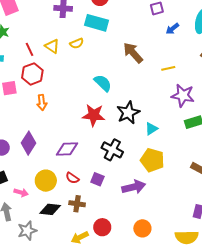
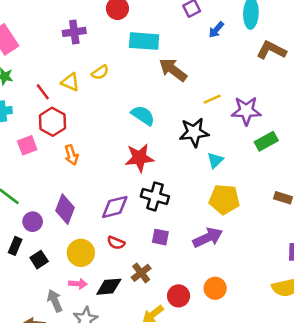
cyan rectangle: (97, 23) -> (144, 41), moved
yellow line: (168, 68) -> (212, 99), moved
black star: (128, 113) -> (194, 132), moved, turned 30
black cross: (112, 150) -> (155, 196), moved
red semicircle: (72, 178) -> (116, 243), moved
yellow circle: (46, 181) -> (81, 253), moved
pink arrow: (21, 192) -> (78, 284), moved
brown cross: (77, 204) -> (141, 273), turned -35
orange circle: (142, 228) -> (215, 288), moved

